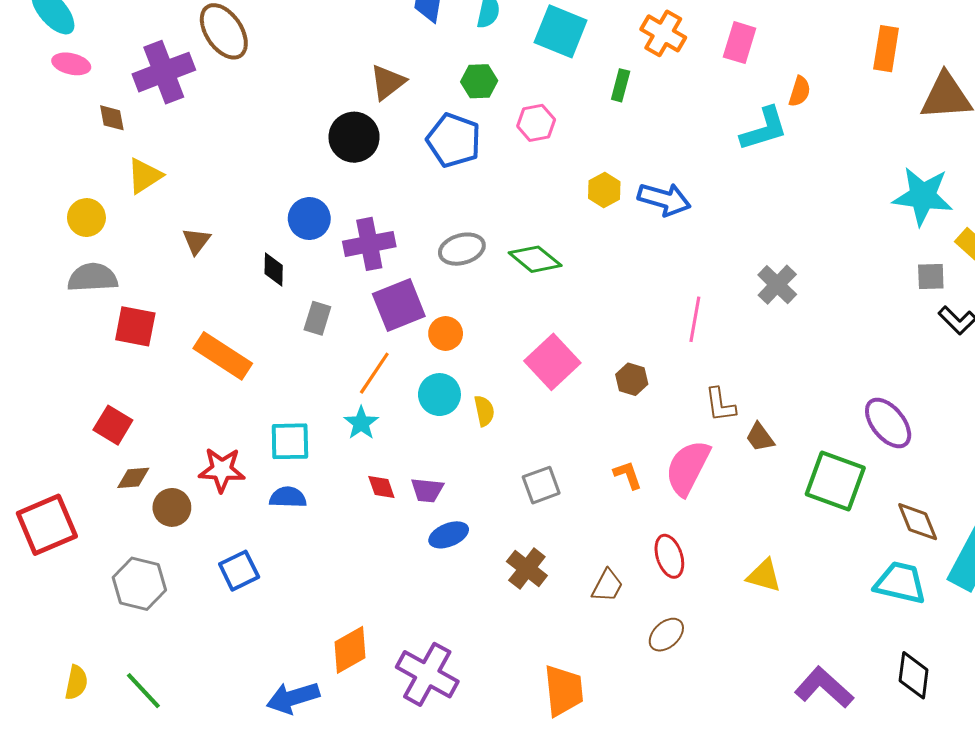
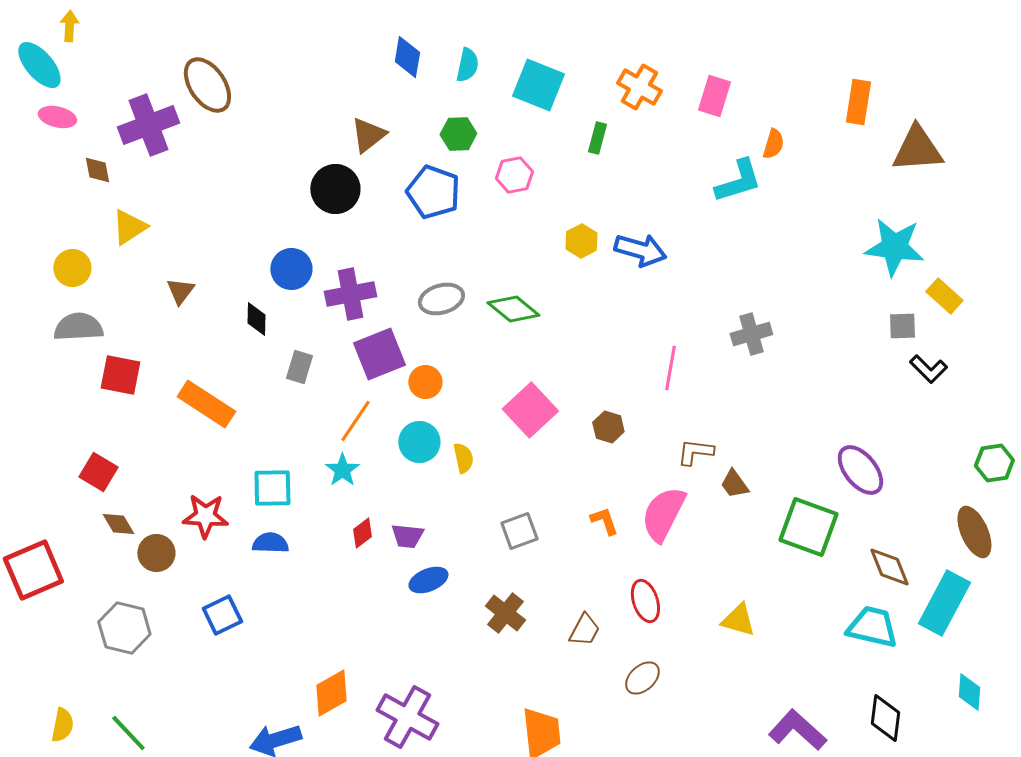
gray cross: (777, 285) -> (751, 334), turned 30
brown L-shape: (720, 405) -> (695, 452), turned 105
brown diamond: (133, 478) -> (118, 524), turned 64
red diamond: (381, 487) -> (362, 533), turned 72

